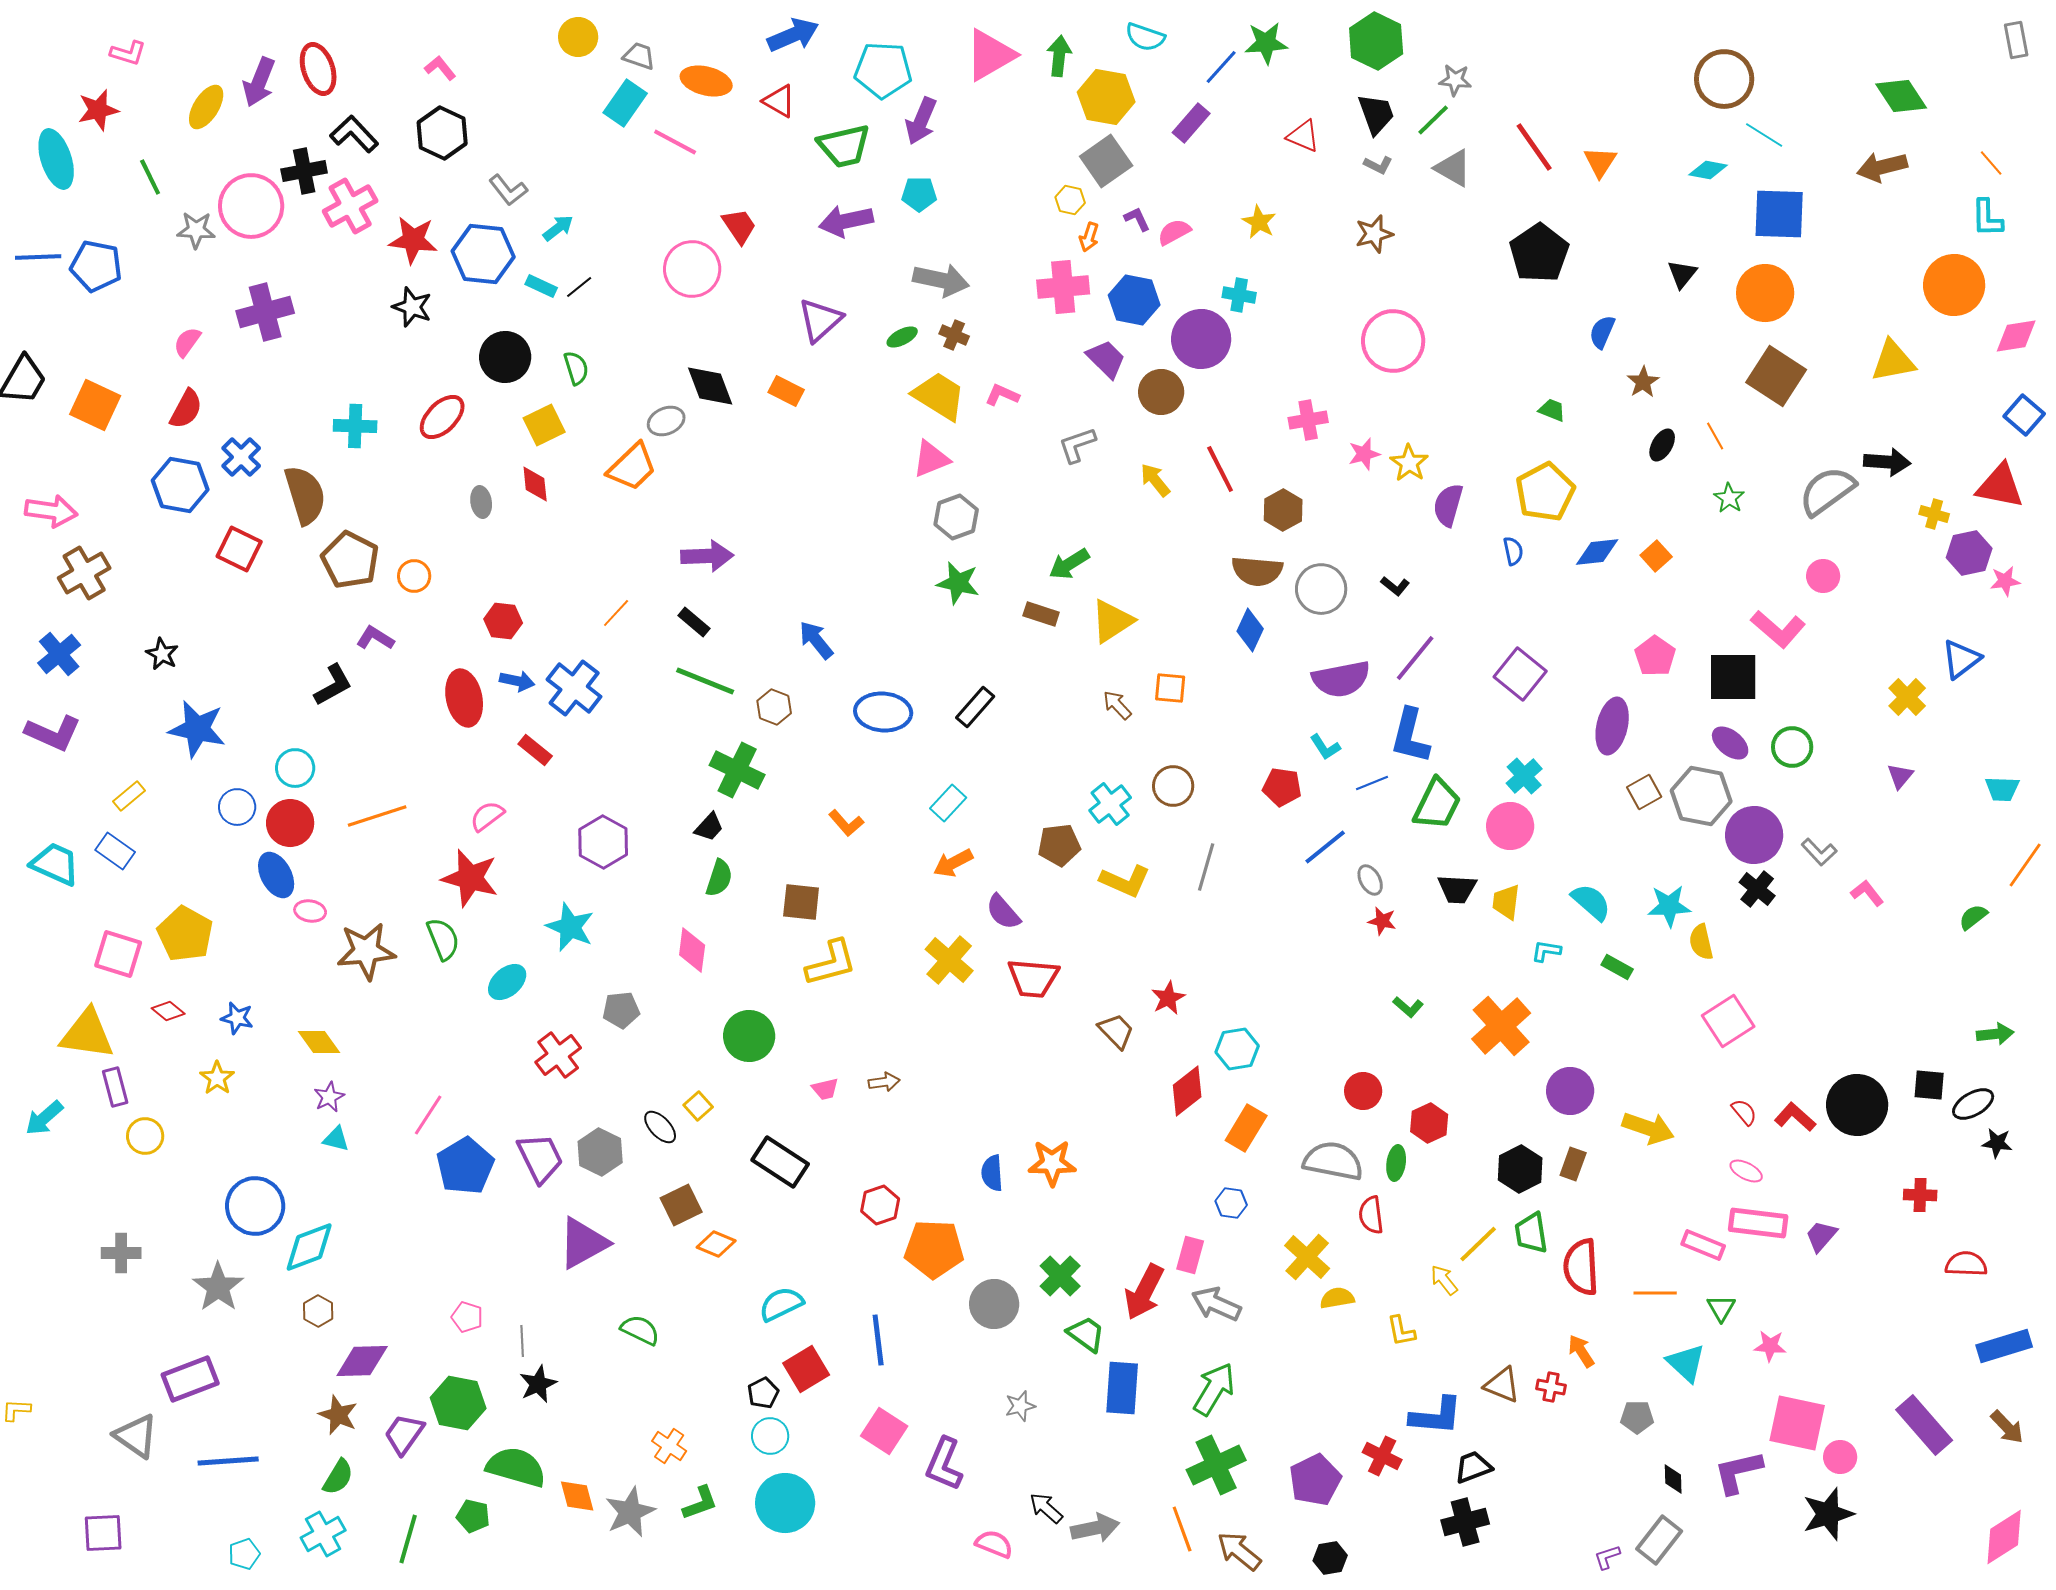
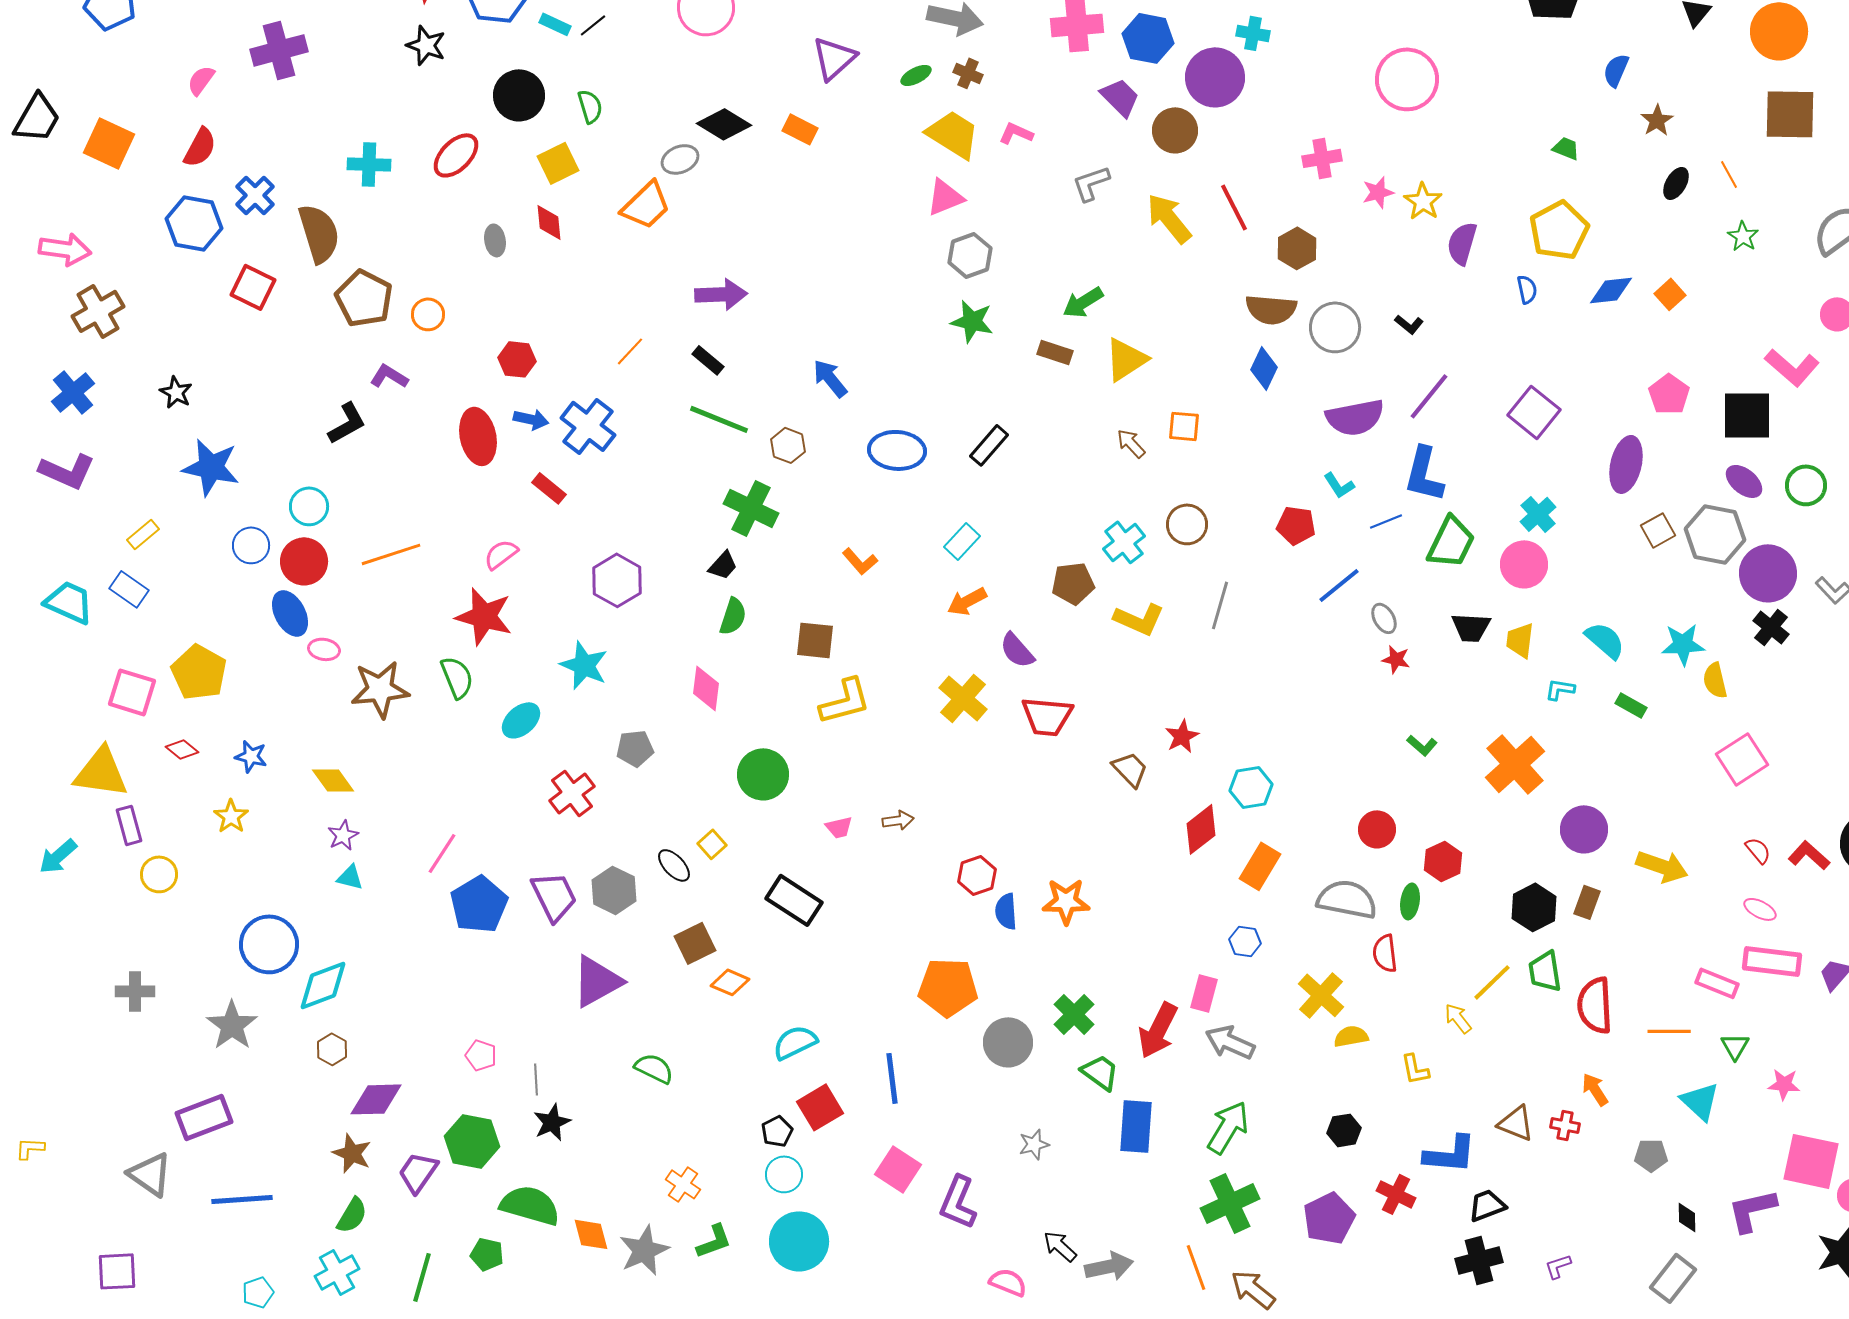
brown square: (1776, 376) -> (1790, 114), turned -32
black diamond: (710, 386) -> (724, 124), turned -38
yellow arrow: (1155, 480) -> (1169, 218), size x1.5
red hexagon: (880, 1205) -> (977, 875), moved
purple L-shape: (1607, 1557) -> (1558, 1266), moved
black hexagon: (1330, 1558) -> (1344, 1130), moved

